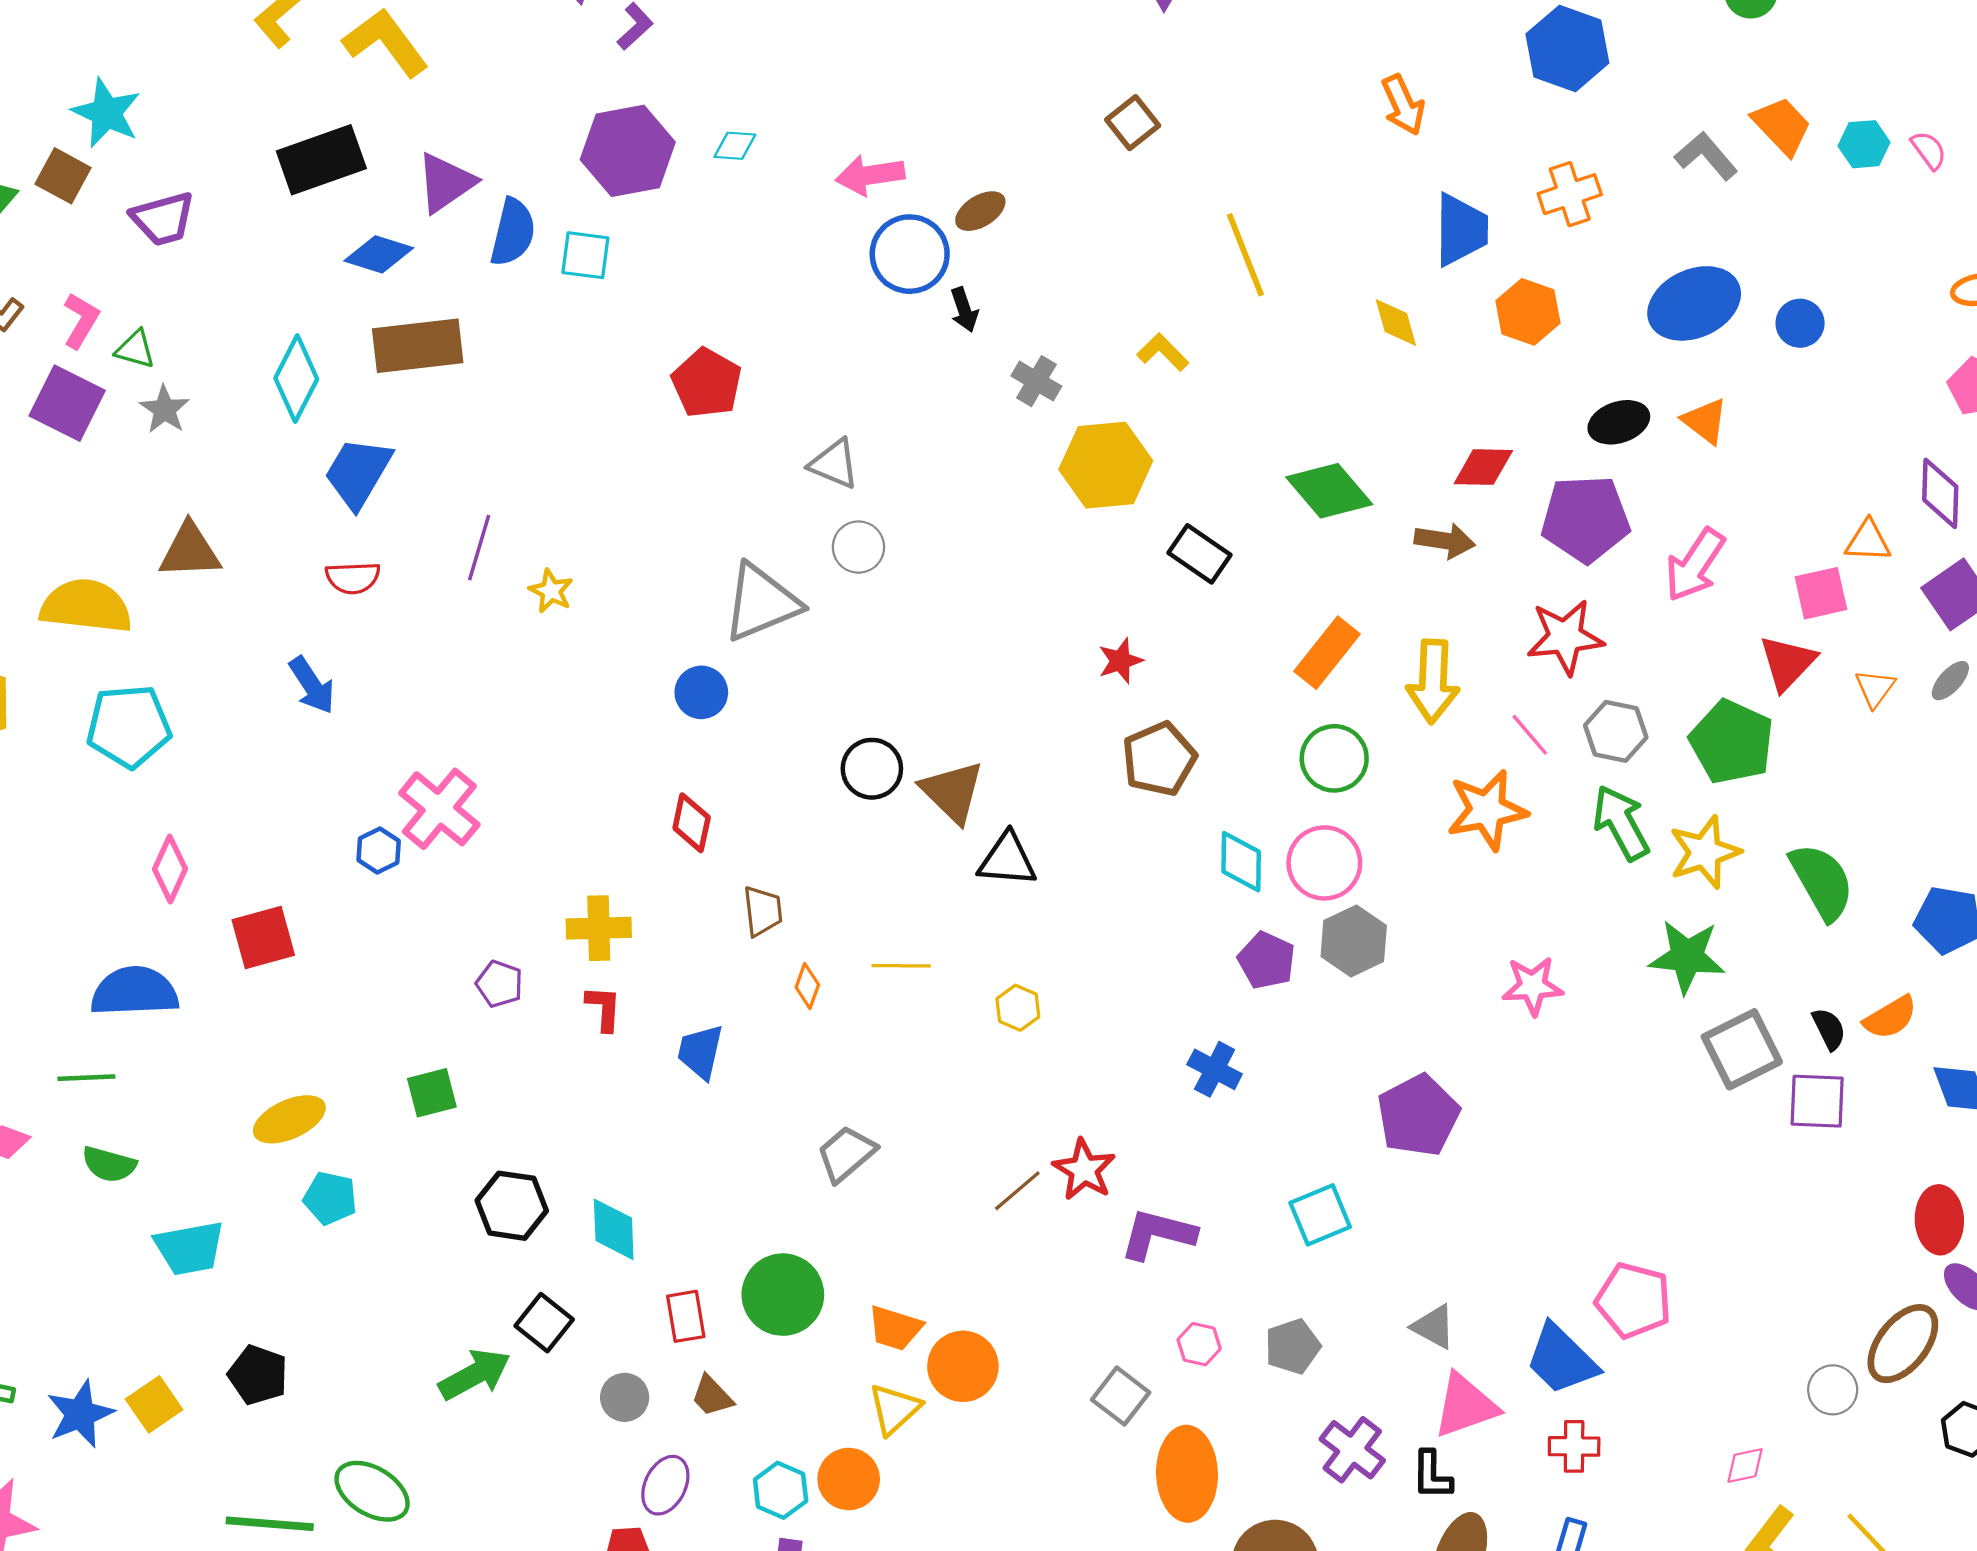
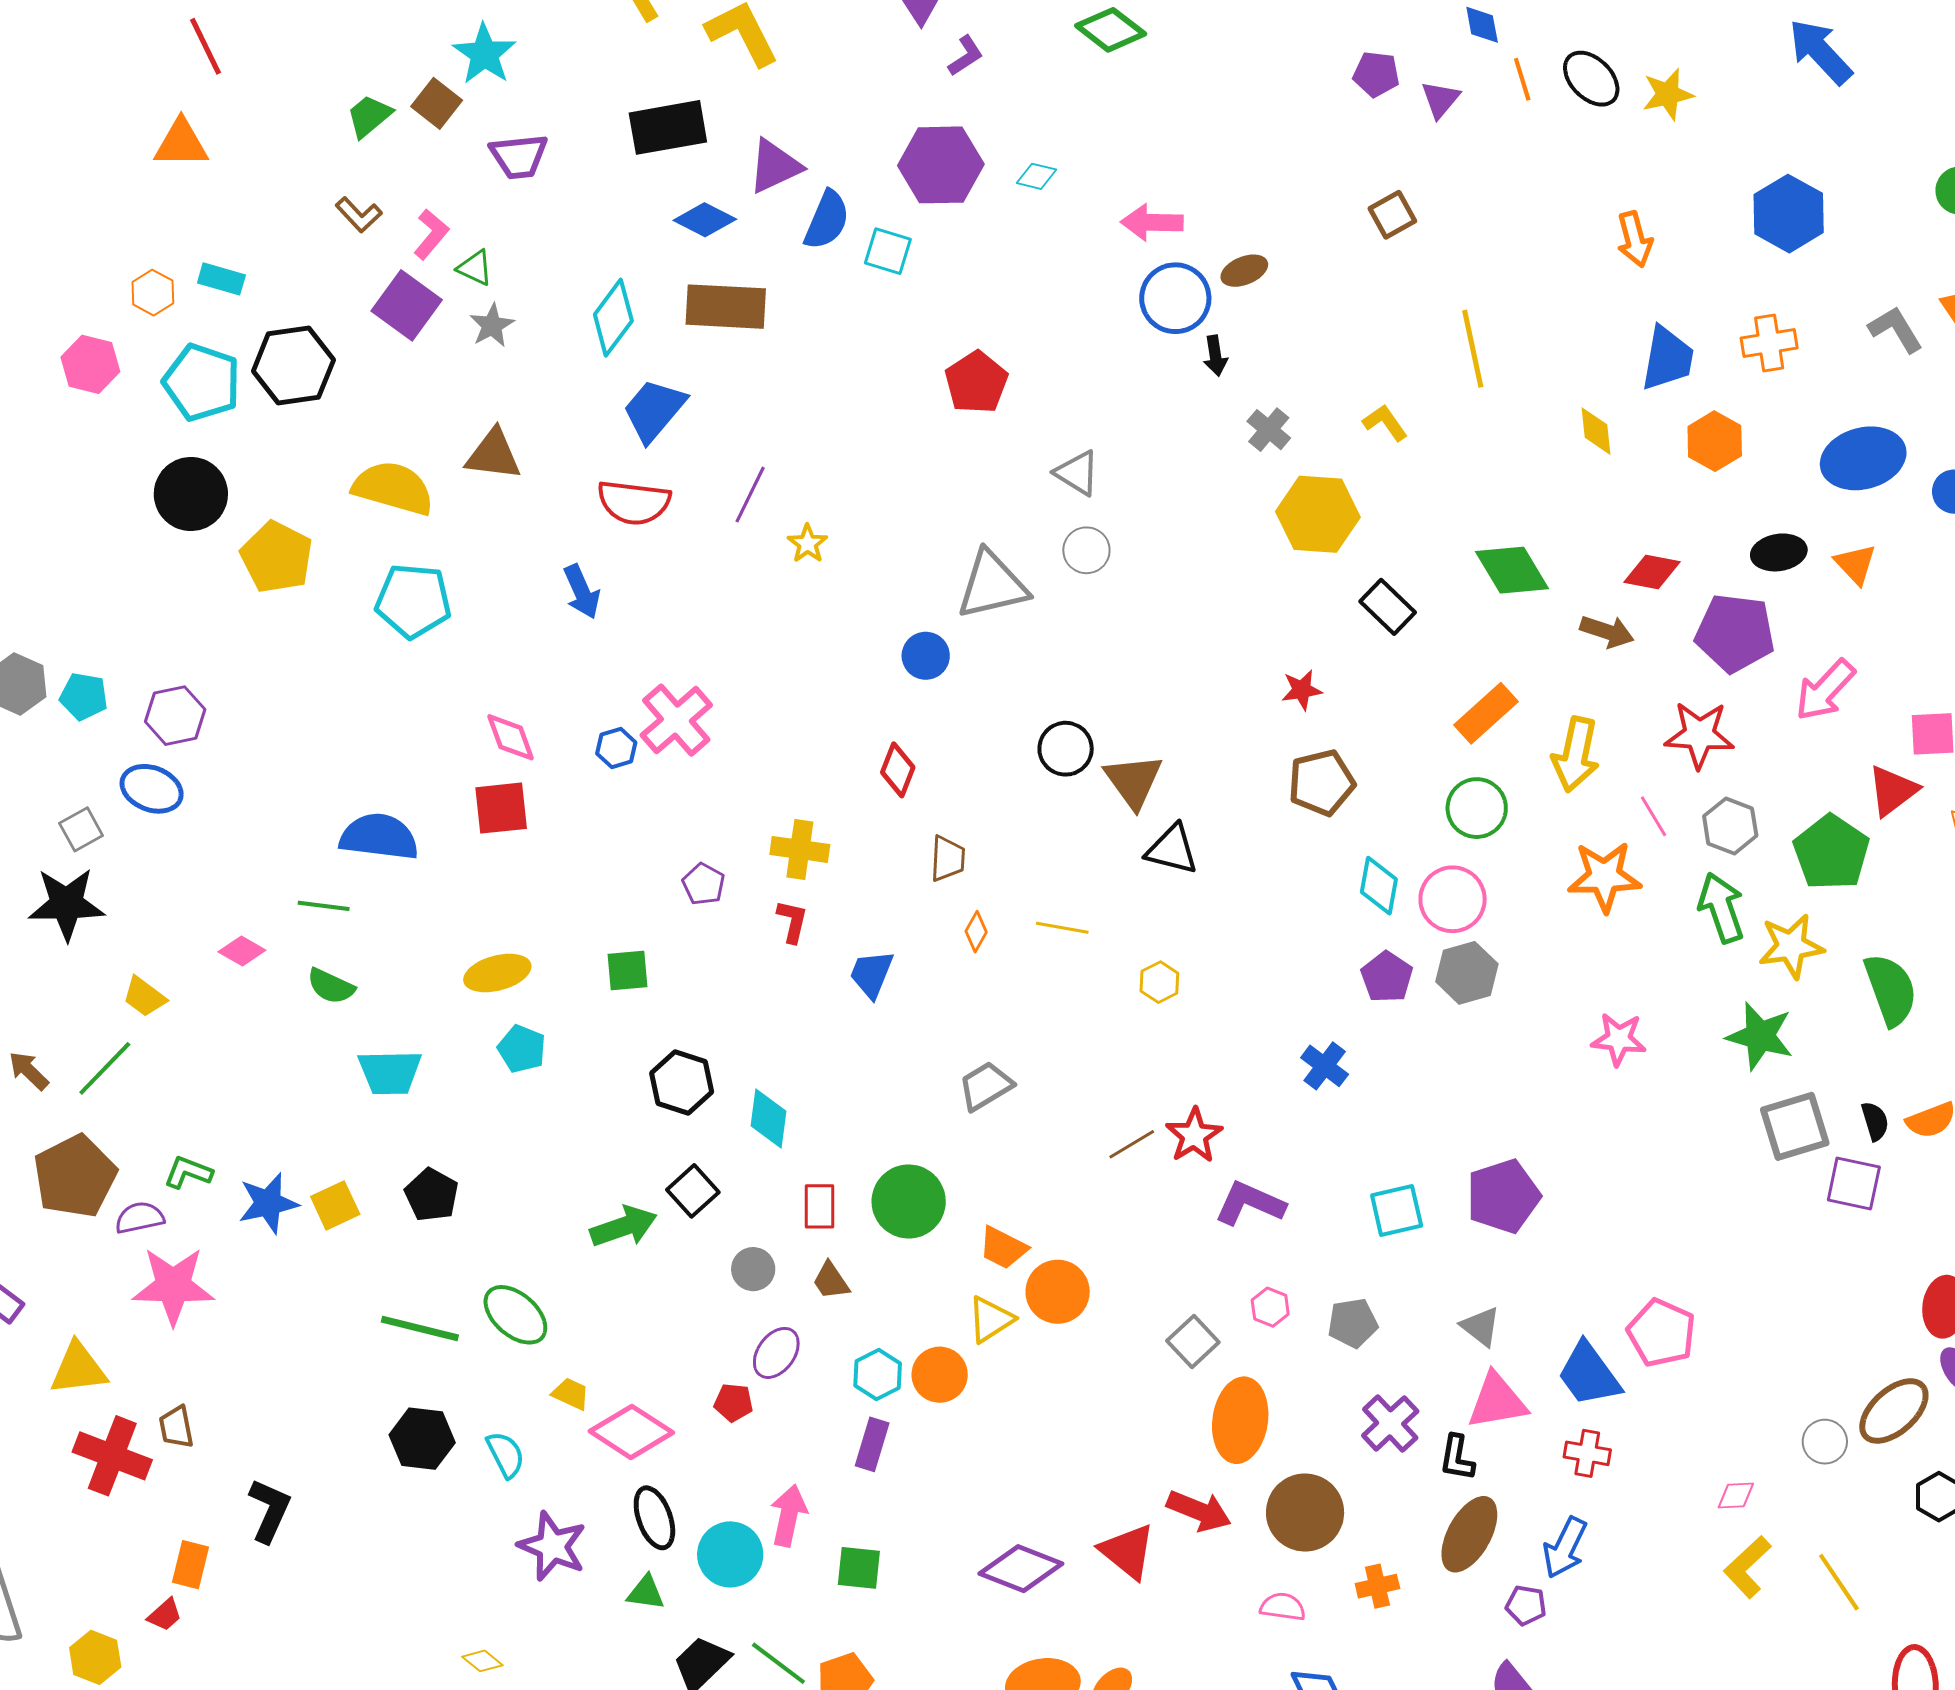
red semicircle: (353, 578) -> (634, 502), size x1.5
pink diamond: (170, 869) -> (511, 737), moved, turned -54
purple pentagon: (1418, 1116) -> (1503, 1196), moved

